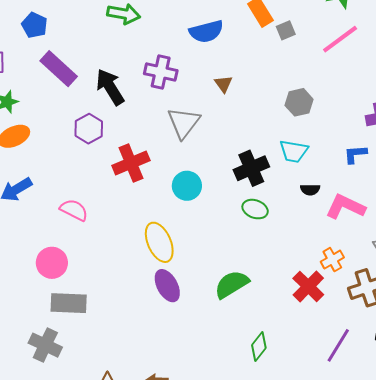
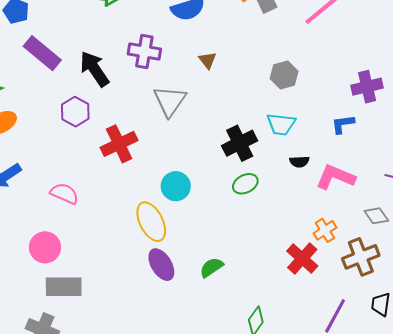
cyan circle: (187, 186) -> (176, 186), moved
green ellipse: (255, 209) -> (245, 184), turned -45
green semicircle: (232, 284) -> (211, 267), moved, size x0.7

